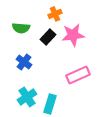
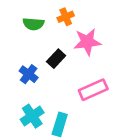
green semicircle: (21, 28) -> (33, 24), moved
black rectangle: (48, 37) -> (56, 59), moved

